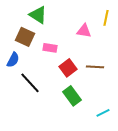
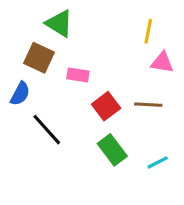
yellow line: (106, 18) -> (148, 31), moved
pink triangle: (84, 31) -> (162, 62), moved
cyan line: (103, 113) -> (158, 162), moved

